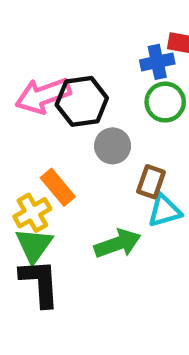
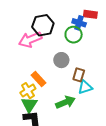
blue cross: (157, 62) -> (79, 23), turned 32
black hexagon: (82, 101) -> (43, 25), moved
green circle: (165, 102) -> (74, 35), moved

